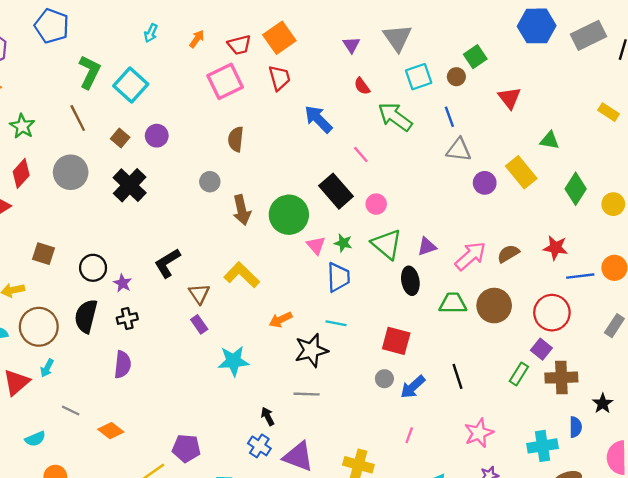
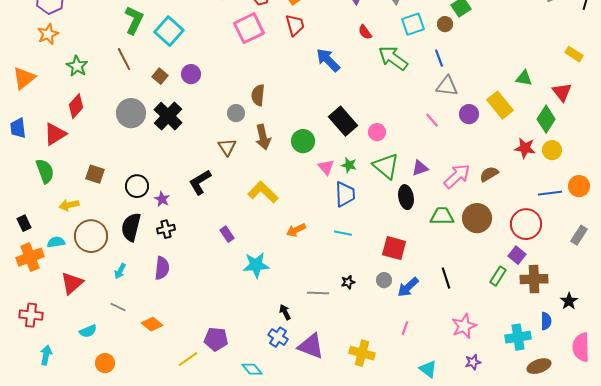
red triangle: (509, 98) -> (562, 92), moved
brown semicircle: (236, 139) -> (258, 95), moved
pink line: (361, 155) -> (432, 120), moved
gray circle: (71, 172) -> (131, 113), moved
yellow circle: (613, 204) -> (552, 150), moved
green circle: (289, 215) -> (303, 141), size x0.7
red star: (555, 248) -> (525, 148), moved
brown triangle: (199, 294) -> (227, 147), moved
black star: (311, 350) -> (348, 282), moved, size x0.5
cyan arrow: (47, 368) -> (120, 271), moved

